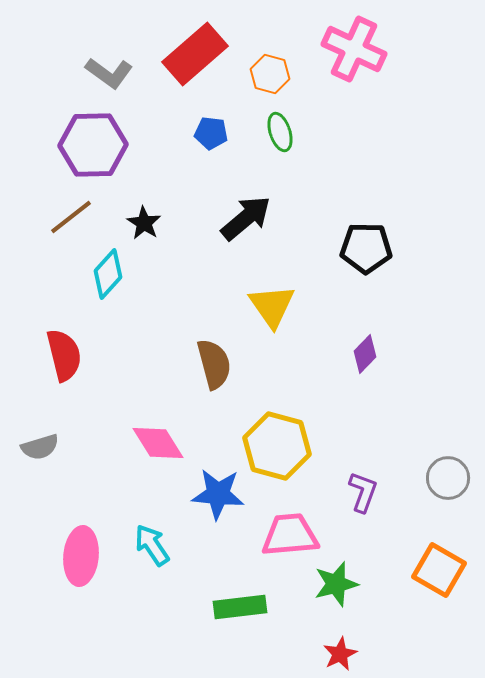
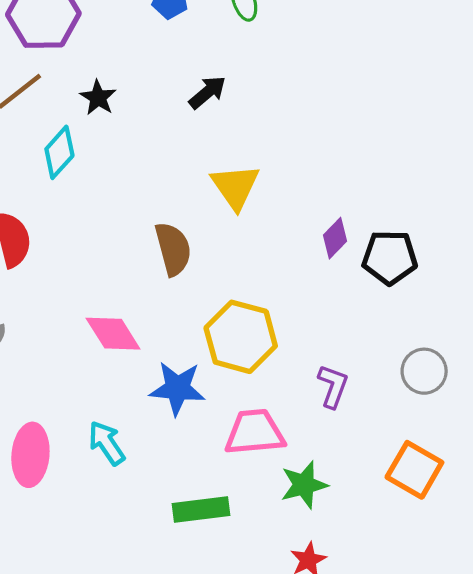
black arrow: (246, 218) -> (207, 92), size x0.7
black pentagon: (366, 248) -> (390, 257), moved

